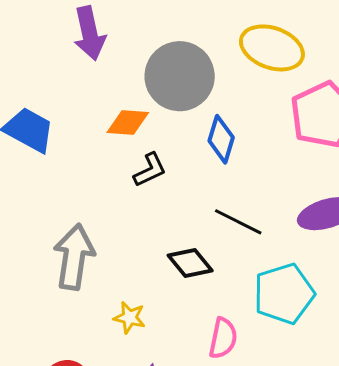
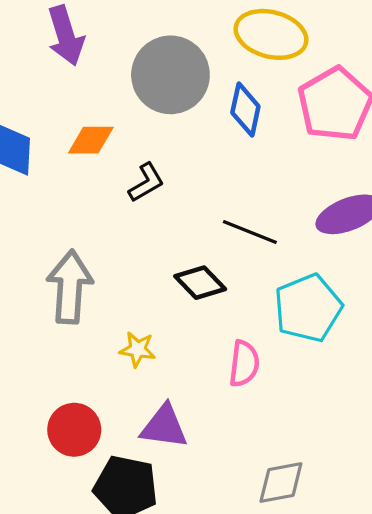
orange diamond: (128, 122) -> (91, 140), moved
blue diamond: (221, 139) -> (245, 109), moved

